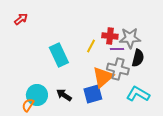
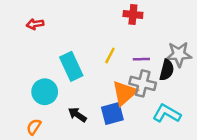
red arrow: (21, 19) -> (35, 24), moved, turned -152
red cross: (110, 36) -> (133, 14), moved
gray star: (130, 38) -> (179, 54), moved
cyan circle: (37, 95) -> (45, 92), moved

